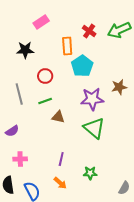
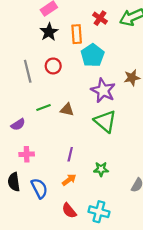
black star: (25, 50) -> (49, 32), moved, turned -30
gray line: (19, 94) -> (28, 71), moved
purple star: (92, 99) -> (103, 90), turned 30
green line: (45, 101) -> (44, 107), moved
orange arrow: (60, 183) -> (69, 180), turned -80

